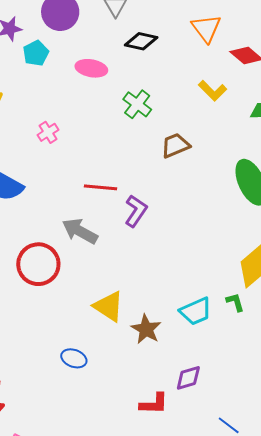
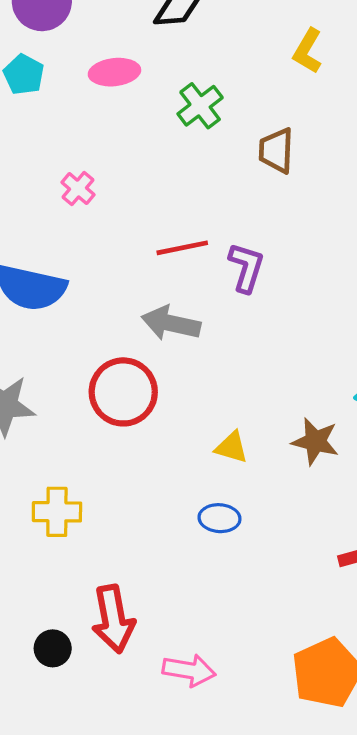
yellow L-shape: (213, 91) -> (308, 51), turned 92
green cross: (137, 104) -> (200, 106), turned 32
brown trapezoid: (175, 145) -> (276, 151), turned -48
yellow triangle: (109, 306) -> (232, 447), moved, size x0.7

